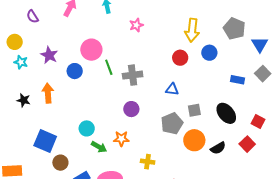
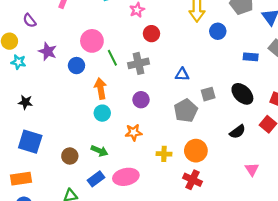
purple semicircle: (33, 17) -> (29, 21), moved
red circle: (180, 58) -> (151, 34), moved
orange arrow: (48, 93) -> (101, 89), moved
cyan circle: (87, 128) -> (102, 113), moved
orange circle: (194, 140) -> (196, 151), moved
blue square: (45, 141) -> (30, 142), moved
green arrow: (99, 147) -> (99, 151), moved
brown circle: (60, 163) -> (70, 156), moved

